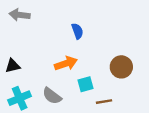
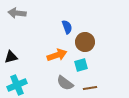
brown circle: (121, 67) -> (85, 42), moved
cyan square: (85, 84) -> (81, 65), moved
gray semicircle: (52, 96) -> (65, 83), moved

